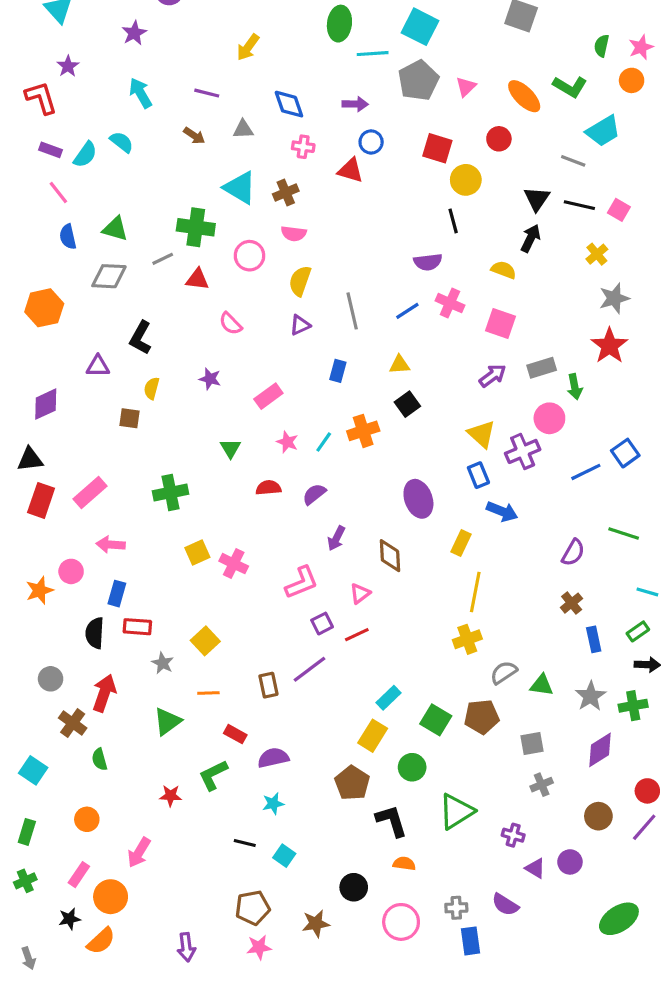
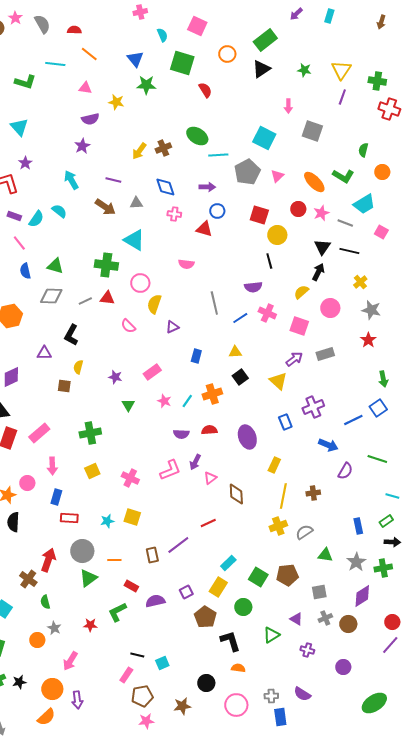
green ellipse: (339, 24) -> (197, 136), turned -65
cyan square: (420, 27) -> (264, 138), moved
purple star: (134, 33) -> (82, 146), moved
pink star: (641, 47) -> (321, 213), moved
brown arrow: (194, 136) -> (105, 207), size x1.5
brown cross: (286, 193) -> (163, 148), moved
pink square: (619, 210) -> (381, 232), moved
pink semicircle: (294, 234) -> (186, 264), moved
gray line: (163, 259) -> (85, 301), moved
yellow semicircle: (504, 270) -> (301, 292), turned -63
yellow semicircle: (300, 281) -> (154, 304), moved
gray star: (614, 298) -> (371, 310), turned 30
gray line: (352, 311) -> (214, 303), moved
red star: (609, 346) -> (368, 340), size x0.7
purple star: (210, 379) -> (115, 377), moved
green arrow: (575, 387) -> (383, 379), moved
pink circle: (549, 418) -> (330, 308), moved
yellow triangle: (482, 434) -> (278, 381), moved
red semicircle: (268, 488) -> (209, 430), moved
purple semicircle: (314, 494) -> (181, 434), turned -140
blue arrow: (502, 511) -> (328, 445), moved
pink arrow: (111, 545) -> (52, 466), turned -96
yellow square: (197, 552) -> (92, 471), moved
brown diamond: (390, 556) -> (236, 494), moved
pink L-shape: (302, 582) -> (170, 470), moved
pink triangle: (360, 594) -> (210, 478), moved
brown cross: (572, 603) -> (313, 493), moved, turned 32
purple square: (322, 624) -> (186, 592), moved
black semicircle: (95, 633) -> (13, 522), moved
yellow square: (205, 641) -> (132, 517), moved, turned -30
gray star: (163, 663) -> (54, 628), moved
gray semicircle: (504, 672) -> (304, 532), moved
gray circle: (51, 679) -> (82, 551), moved, size x1.5
cyan star: (273, 804) -> (107, 521), moved
green triangle: (456, 811) -> (271, 635), size x0.7
brown circle: (598, 816) -> (348, 624), moved
cyan square: (284, 856) -> (162, 663), turned 32
purple triangle: (535, 868) -> (296, 619), moved
pink rectangle: (79, 875) -> (126, 675), moved
black star: (69, 919) -> (19, 682), moved
purple arrow: (186, 947) -> (77, 700), moved

